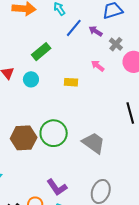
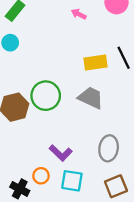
yellow rectangle: (71, 82) -> (95, 62), moved, size x1.5

